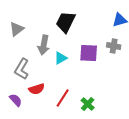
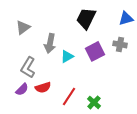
black trapezoid: (66, 22) -> (86, 18), moved
purple square: (89, 53) -> (95, 51), turned -30
purple semicircle: (16, 100) -> (22, 89), moved, turned 88

